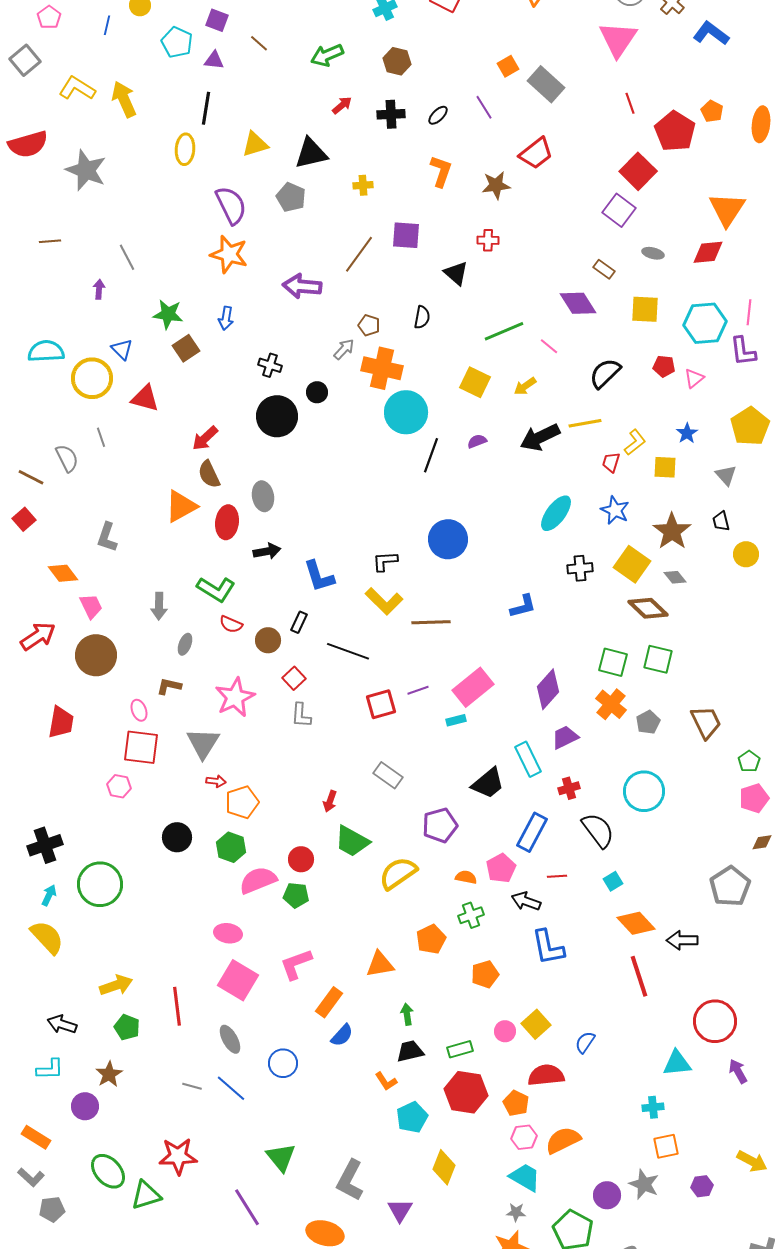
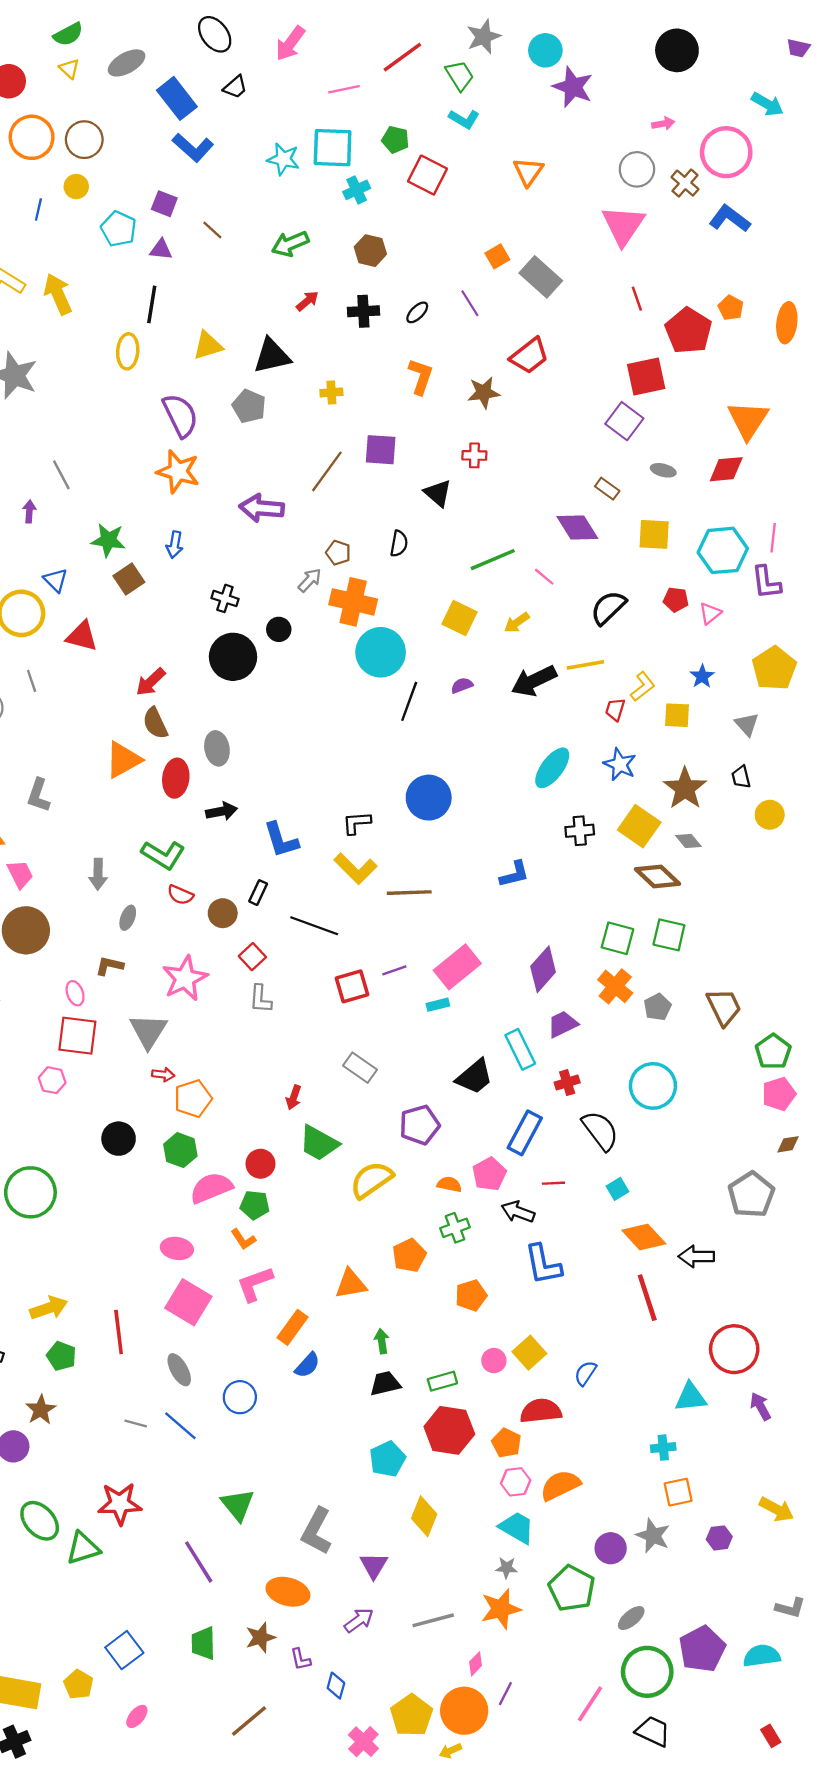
red square: (638, 171) -> (646, 376), turned 33
green pentagon: (749, 761) -> (773, 1052), size x1.4
orange L-shape: (386, 1081) -> (243, 1239), moved

